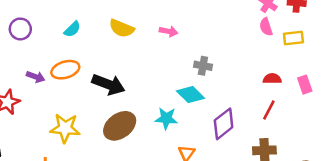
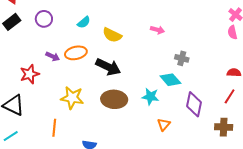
yellow semicircle: (122, 28) -> (112, 35), moved
purple diamond: (224, 124) -> (194, 104), turned -45
brown ellipse: (120, 126) -> (114, 99), turned 35

